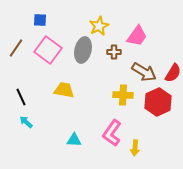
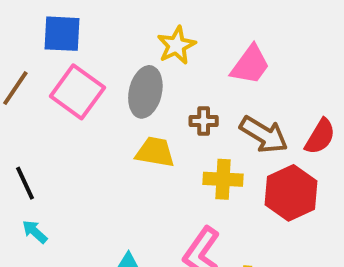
blue square: (40, 20) -> (62, 34), size x1.5
brown cross: (114, 52) -> (204, 121), moved
yellow trapezoid: (64, 90) -> (155, 152), moved

